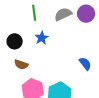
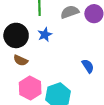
black circle: (15, 41) -> (16, 35), size x1.5

